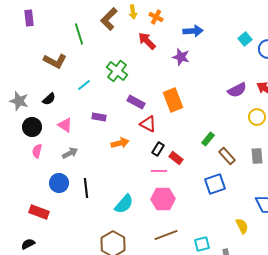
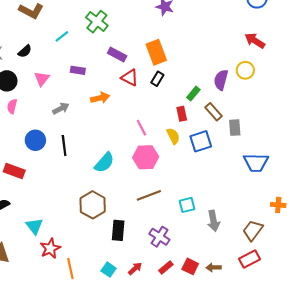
purple semicircle: (237, 90) -> (221, 80), moved, turned 132
pink triangle: (65, 125) -> (42, 79), turned 35
black rectangle: (158, 149) -> (157, 79), moved
gray arrow: (70, 153) -> (61, 108), moved
gray rectangle: (257, 156) -> (235, 128), moved
red rectangle: (176, 158) -> (182, 114), moved, turned 40
pink line: (159, 171) -> (141, 128), turned 63
yellow semicircle: (242, 226) -> (173, 136), moved

